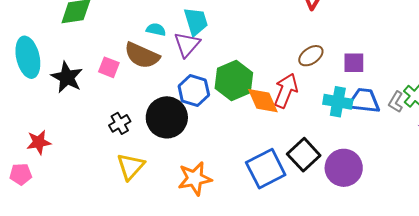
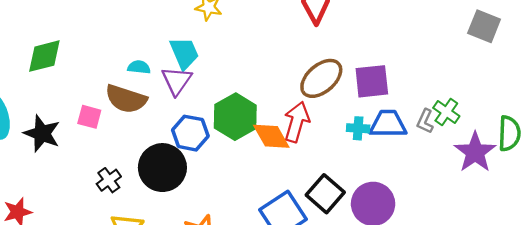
brown ellipse: (311, 56) -> (321, 78), size x1.5
purple square: (354, 63) -> (372, 81), size x1.4
cyan cross: (338, 102) -> (358, 128), size x0.7

